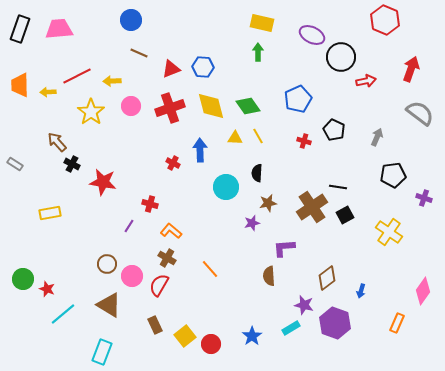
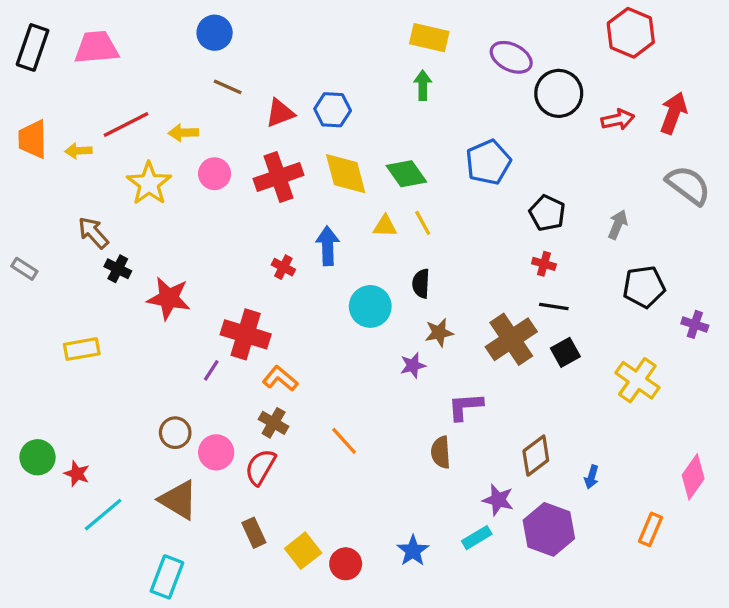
red arrow: (366, 81) -> (618, 120), moved
red cross: (304, 141) -> (544, 264), moved
red cross: (150, 204) -> (246, 334), size x1.8

